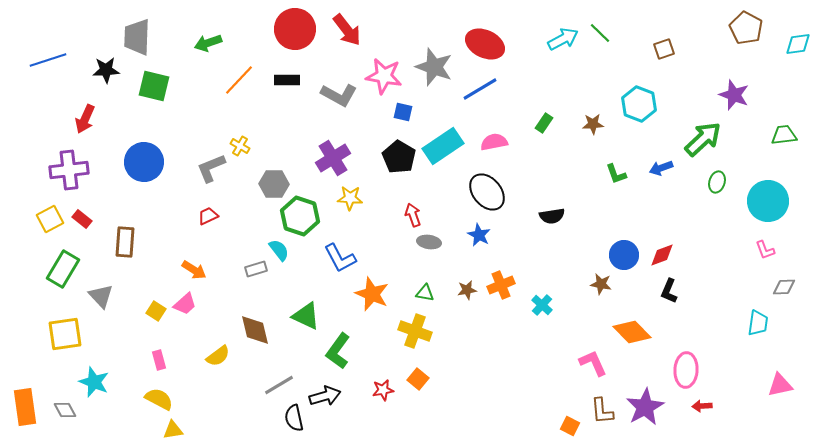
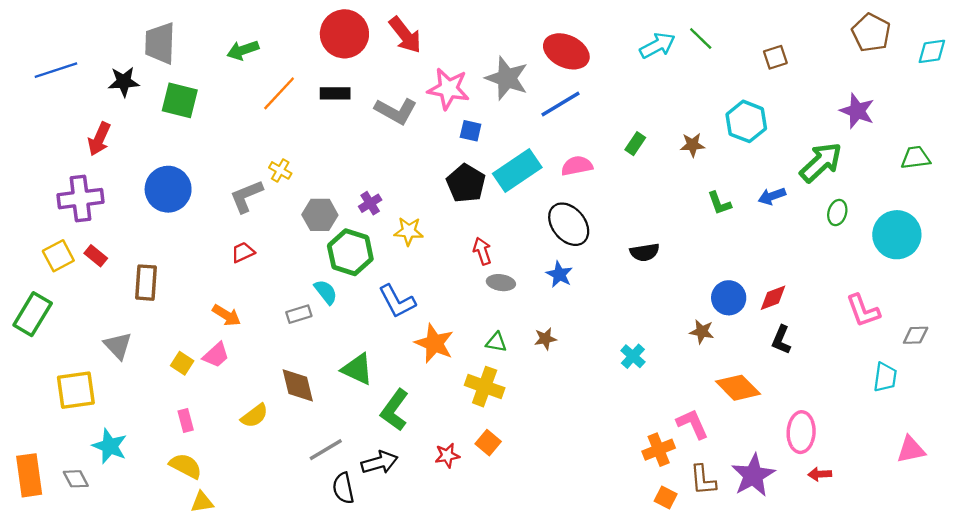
purple cross: (333, 158) -> (370, 203), moved, size x0.6
pink L-shape: (765, 250) -> (863, 311), moved, size x1.5
green rectangle: (63, 269) -> (33, 314), moved
orange cross: (501, 285) -> (659, 450), moved

